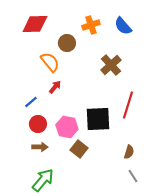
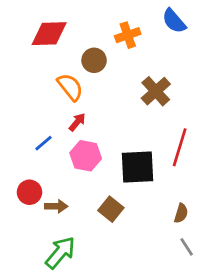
blue semicircle: (123, 26) -> (174, 21), moved
red circle: (38, 124) -> (29, 192), moved
pink hexagon: (67, 127) -> (86, 156), moved

